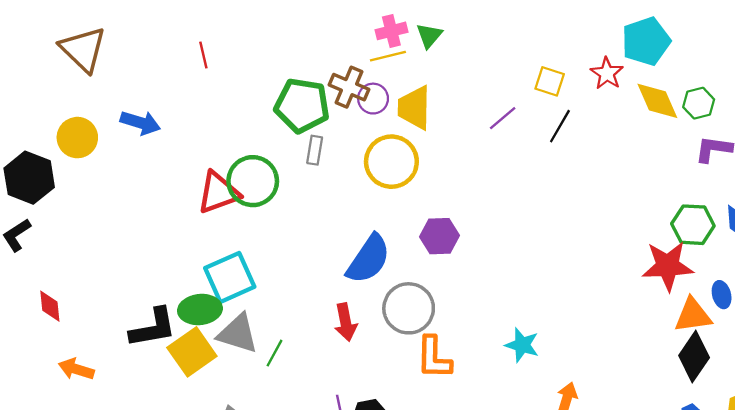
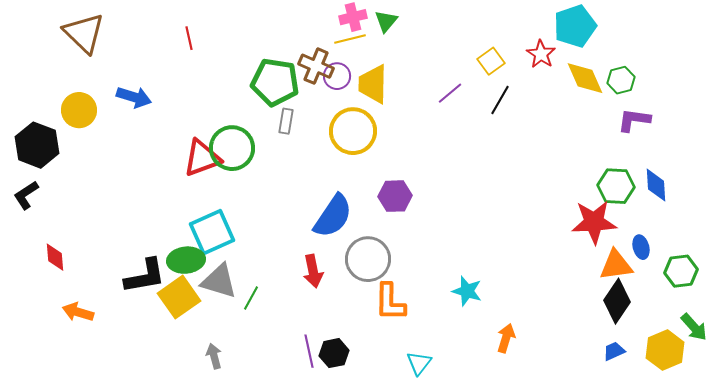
yellow square: (550, 81) -> (491, 61), turned 36

